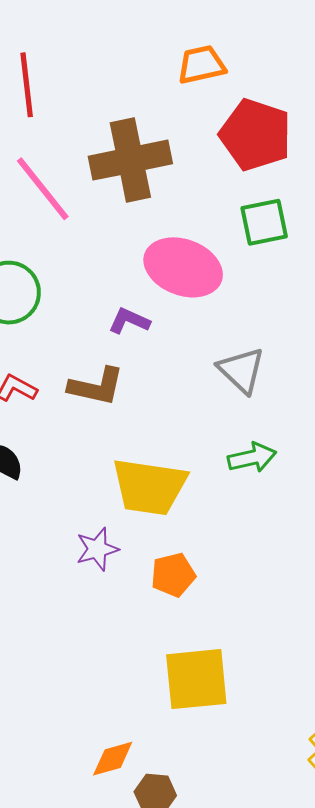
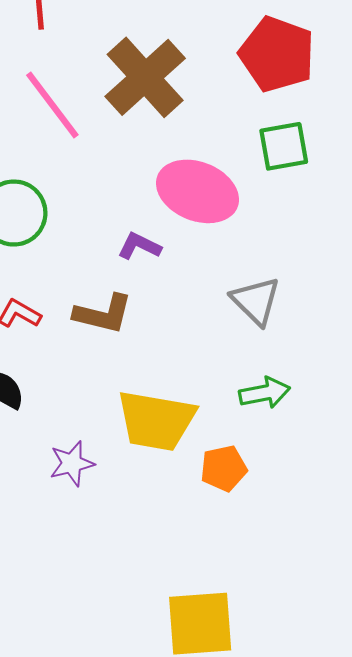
brown cross: (130, 160) -> (145, 77), turned -32
purple star: (97, 549) -> (72, 463), moved
orange pentagon: (173, 575) -> (224, 468), moved

